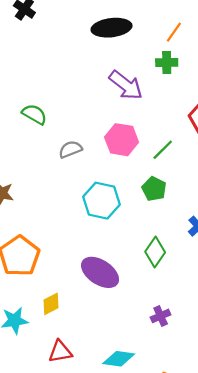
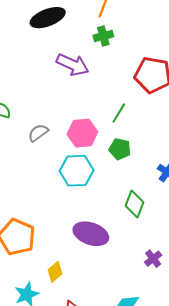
pink hexagon: (122, 140) -> (82, 133), moved

